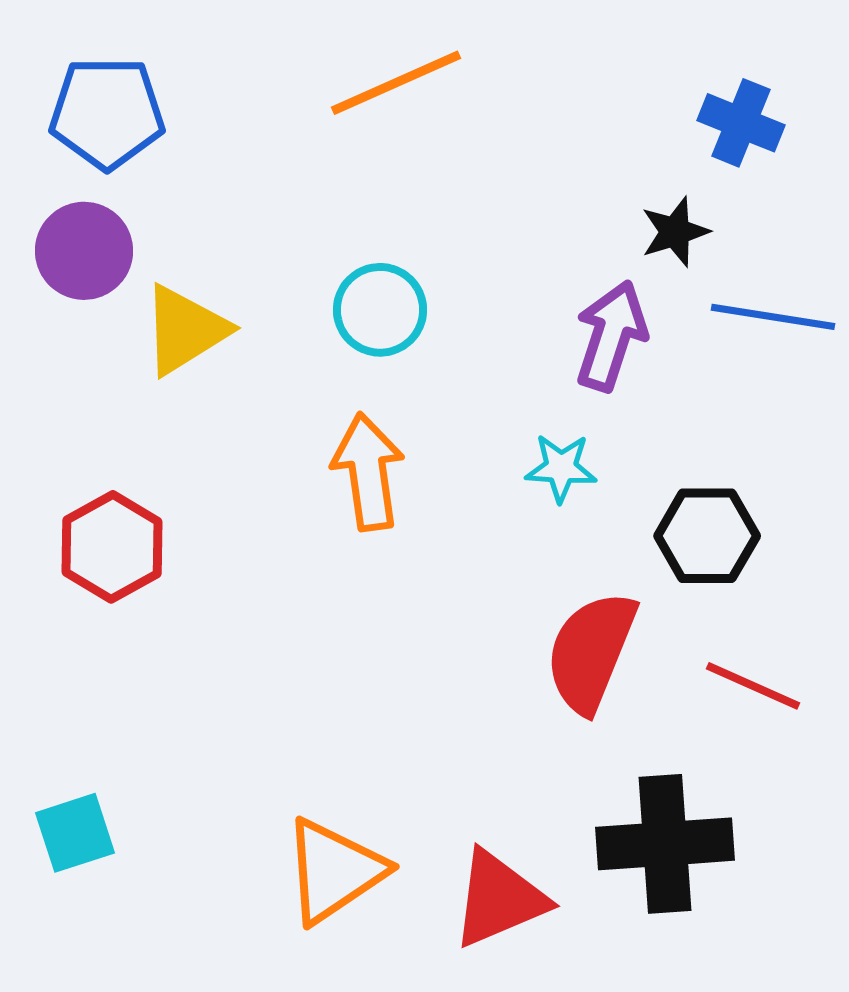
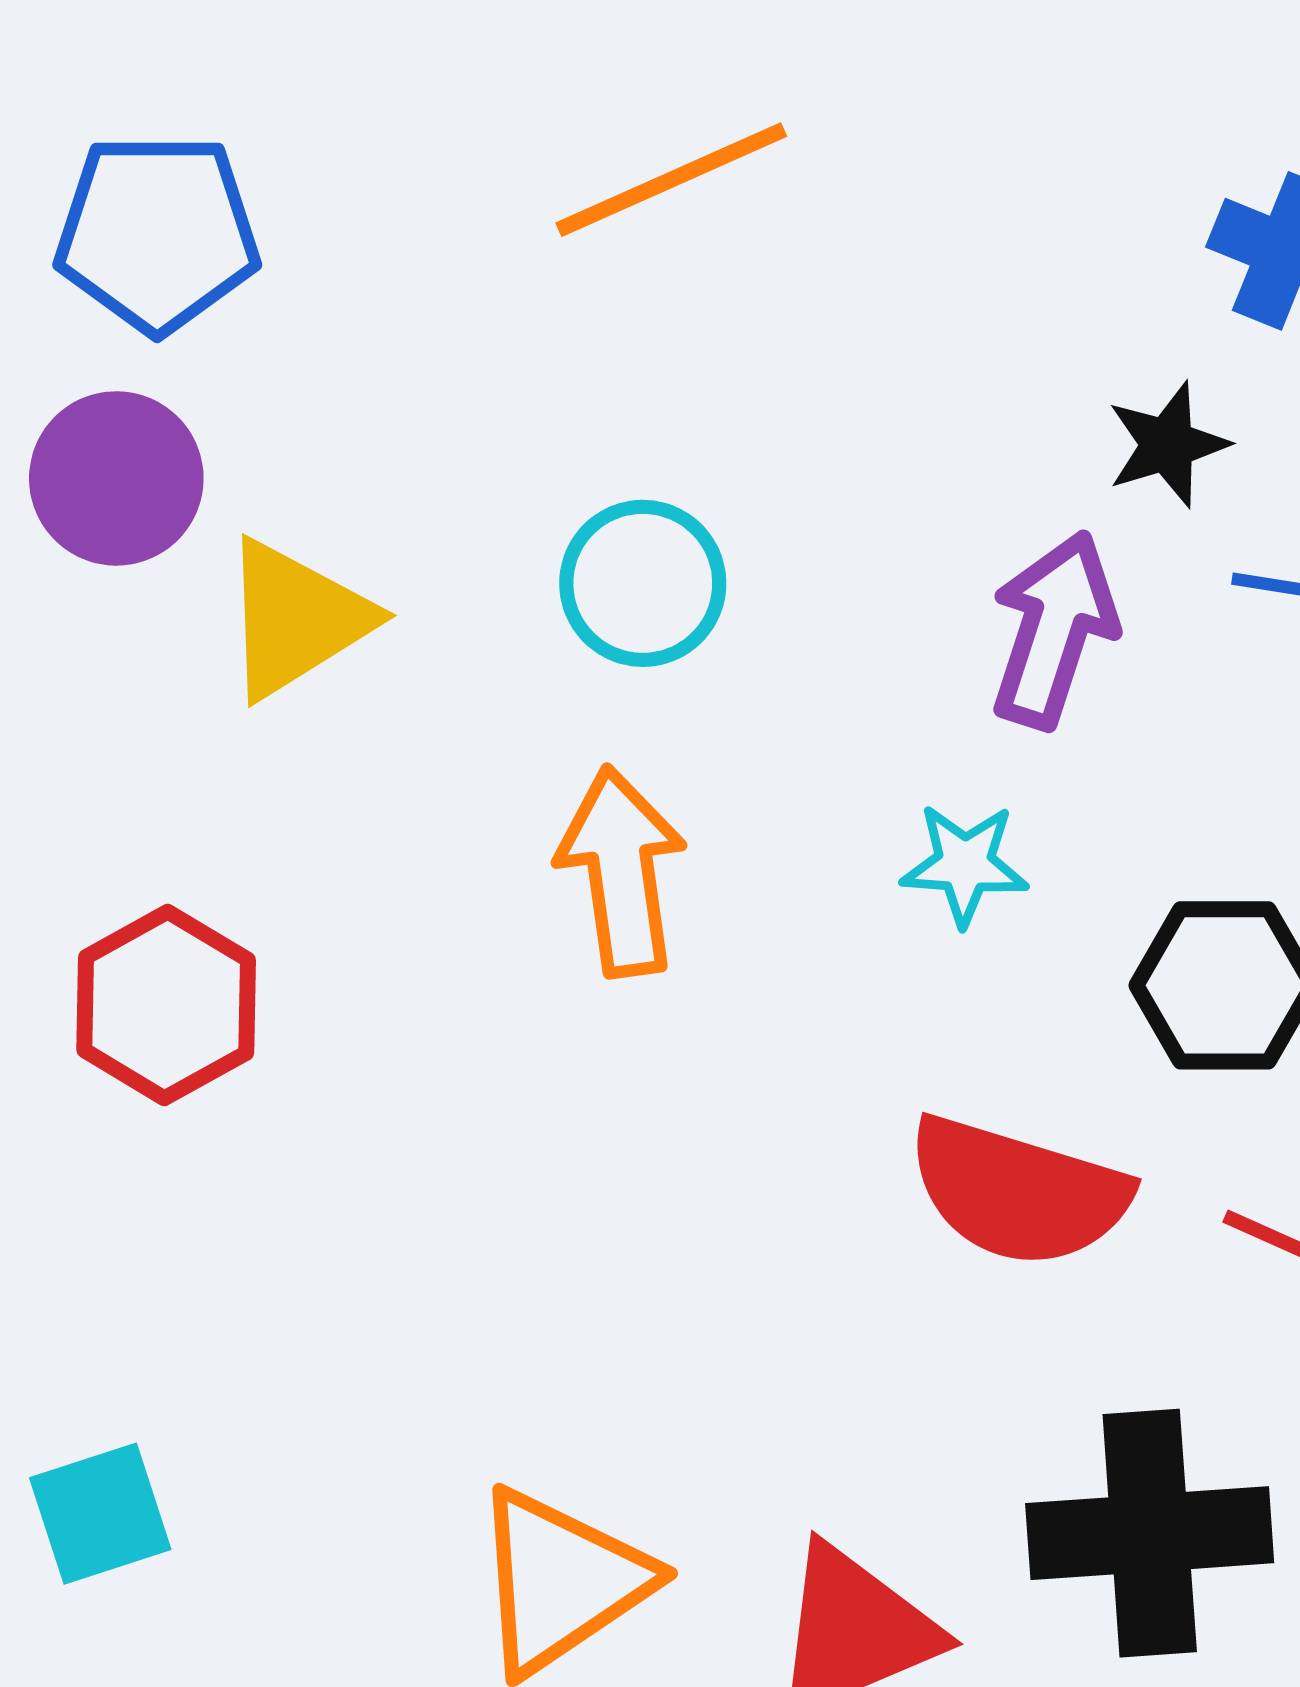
red semicircle: (591, 652) -> (1018, 1192), turned -95

